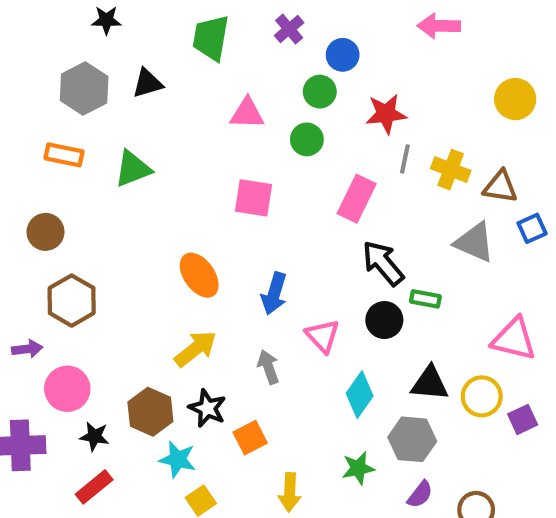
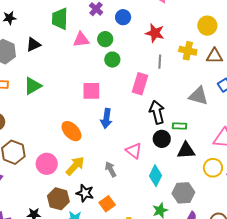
green circle: (320, 92) -> (105, 39), moved
pink triangle: (247, 113) -> (81, 40), moved
red star: (386, 114) -> (155, 33), moved, turned 30
yellow cross: (451, 170) -> (188, 51), moved
brown triangle: (500, 187) -> (215, 56), moved
black arrow: (383, 263) -> (157, 112), turned 35
blue arrow: (274, 294) -> (106, 118), moved
black triangle: (430, 383) -> (186, 150), moved
pink circle: (67, 389) -> (47, 164), moved

